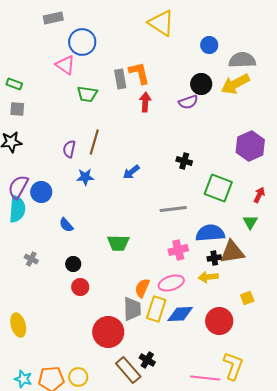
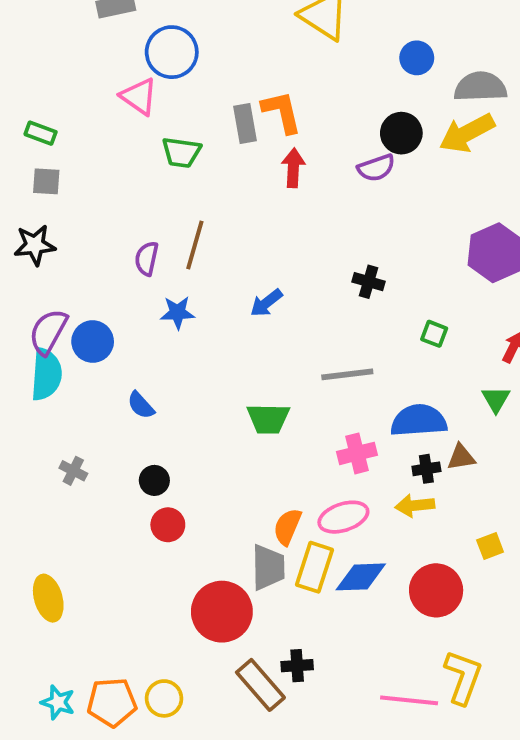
green square: (218, 188) -> (434, 334), size x0.5
green trapezoid: (118, 243) -> (268, 419), moved
brown triangle: (232, 252) -> (461, 457), size x0.6
black cross: (147, 360) -> (297, 666), turned -35

